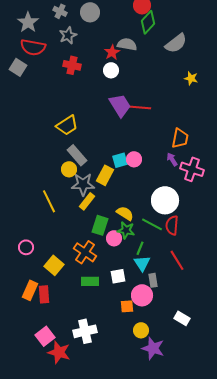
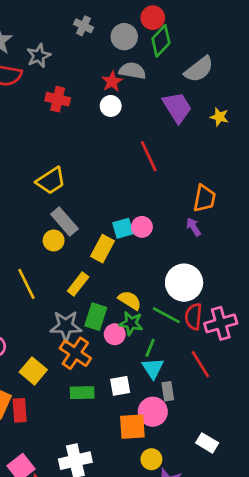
gray cross: (60, 11) -> (83, 26), moved
gray circle: (90, 12) -> (124, 37), moved
gray star: (68, 35) -> (39, 56), moved
purple trapezoid: (120, 105) -> (177, 107), moved
red line: (139, 107) -> (149, 156), turned 60
pink cross: (192, 169) -> (221, 323), moved, turned -35
gray star: (83, 184) -> (66, 326), moved
orange square: (127, 306) -> (132, 427), size x1.5

